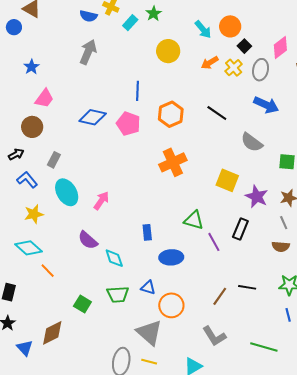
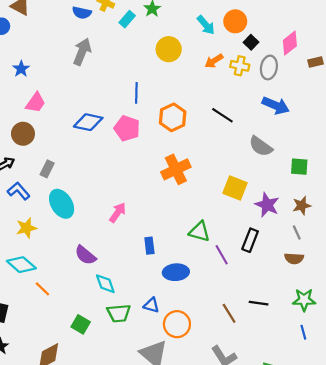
yellow cross: (234, 68) -> (240, 66), turned -36
pink arrow: (101, 201) -> (118, 213), moved
cyan diamond: (114, 258) -> (105, 284), moved
brown line: (220, 296) -> (229, 313), turned -66

